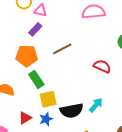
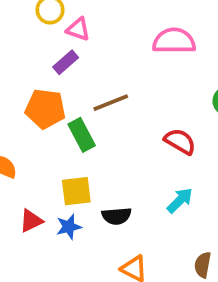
green rectangle: (36, 79) -> (82, 135), moved
cyan arrow: (96, 105) -> (180, 200), moved
black semicircle: (72, 111) -> (117, 216), size x0.7

